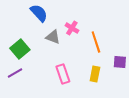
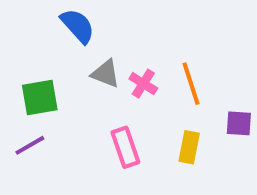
pink cross: (72, 28) -> (143, 84), moved
green square: (20, 49) -> (40, 98), turned 30

